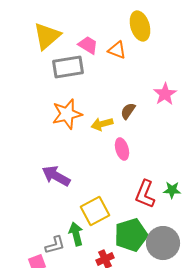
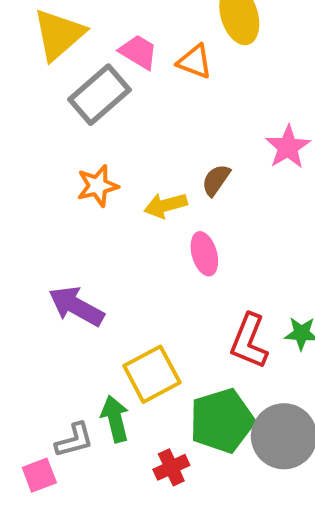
gray rectangle: (68, 67) -> (100, 95), turned -32
orange star: (67, 114) -> (98, 186), size x0.7

